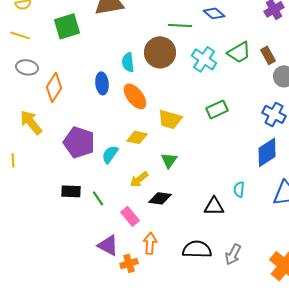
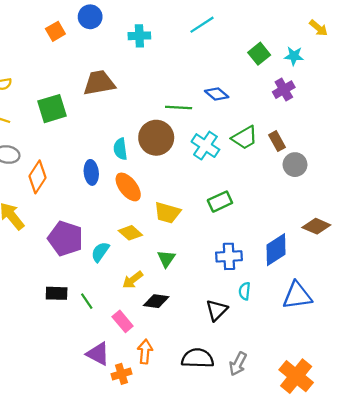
blue cross: (274, 114) -> (229, 256), moved, turned -30
yellow diamond: (137, 137) -> (130, 233), turned 30
black triangle: (214, 206) -> (217, 310), turned -45

